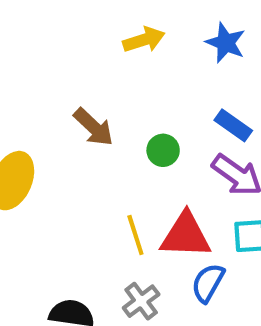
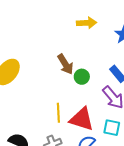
brown arrow: (94, 127) -> (65, 64), moved

